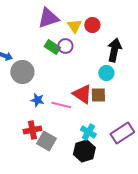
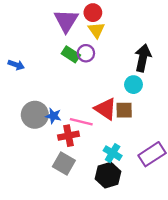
purple triangle: (48, 18) -> (66, 21), turned -40
red circle: (92, 25) -> (93, 13), moved
gray circle: (22, 72) -> (35, 115), moved
red cross: (32, 130) -> (68, 136), moved

